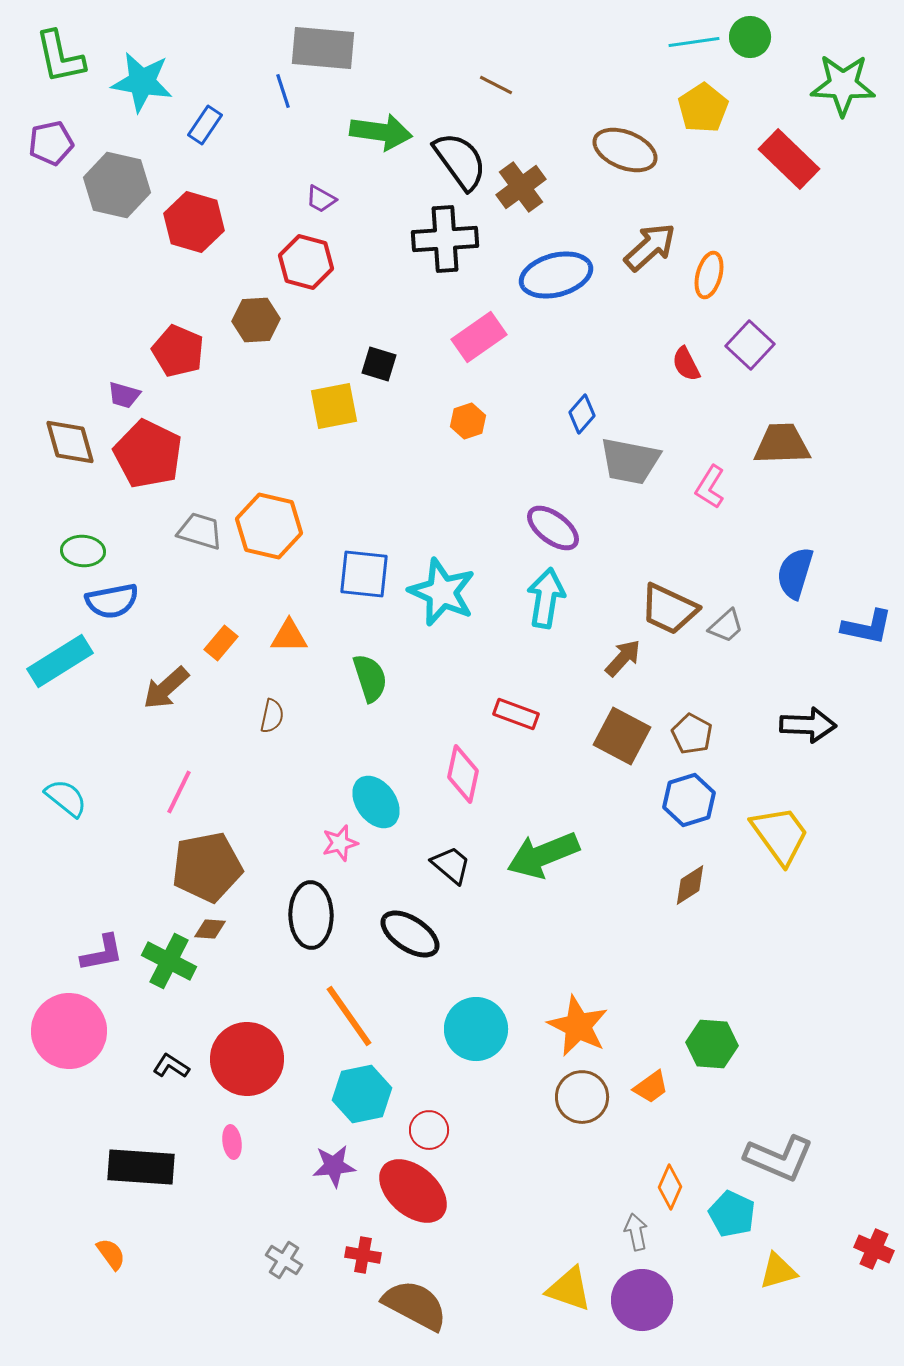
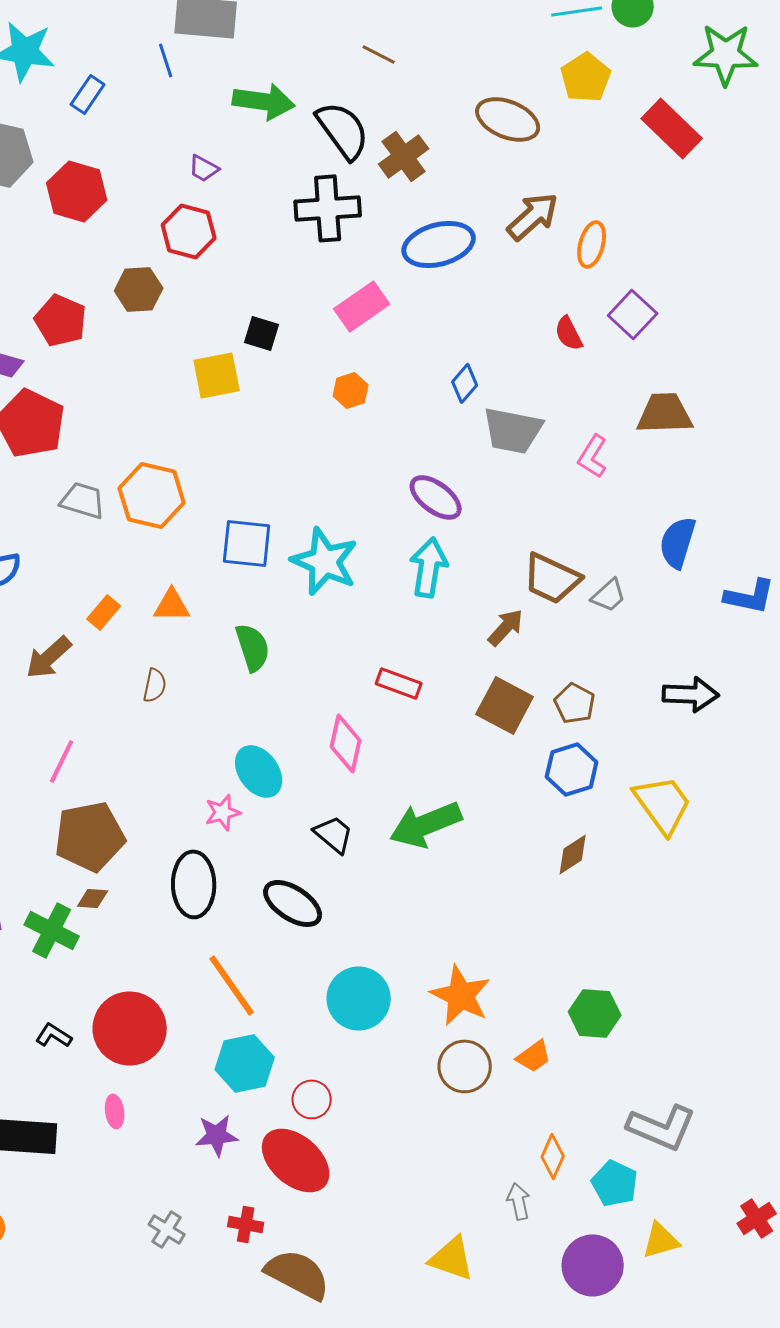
red cross: (874, 1249) -> (757, 1218), turned 33
purple circle: (642, 1300) -> (593, 1265), moved

